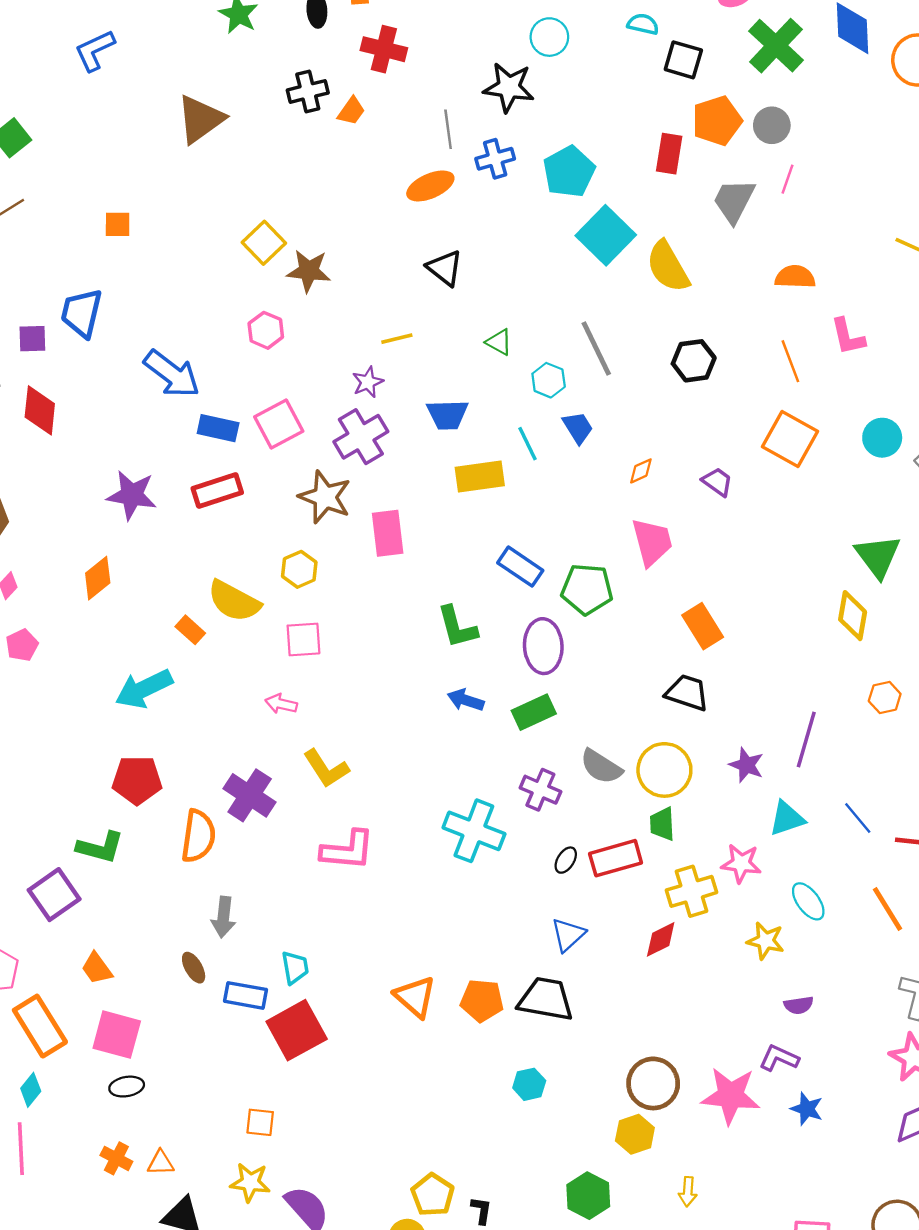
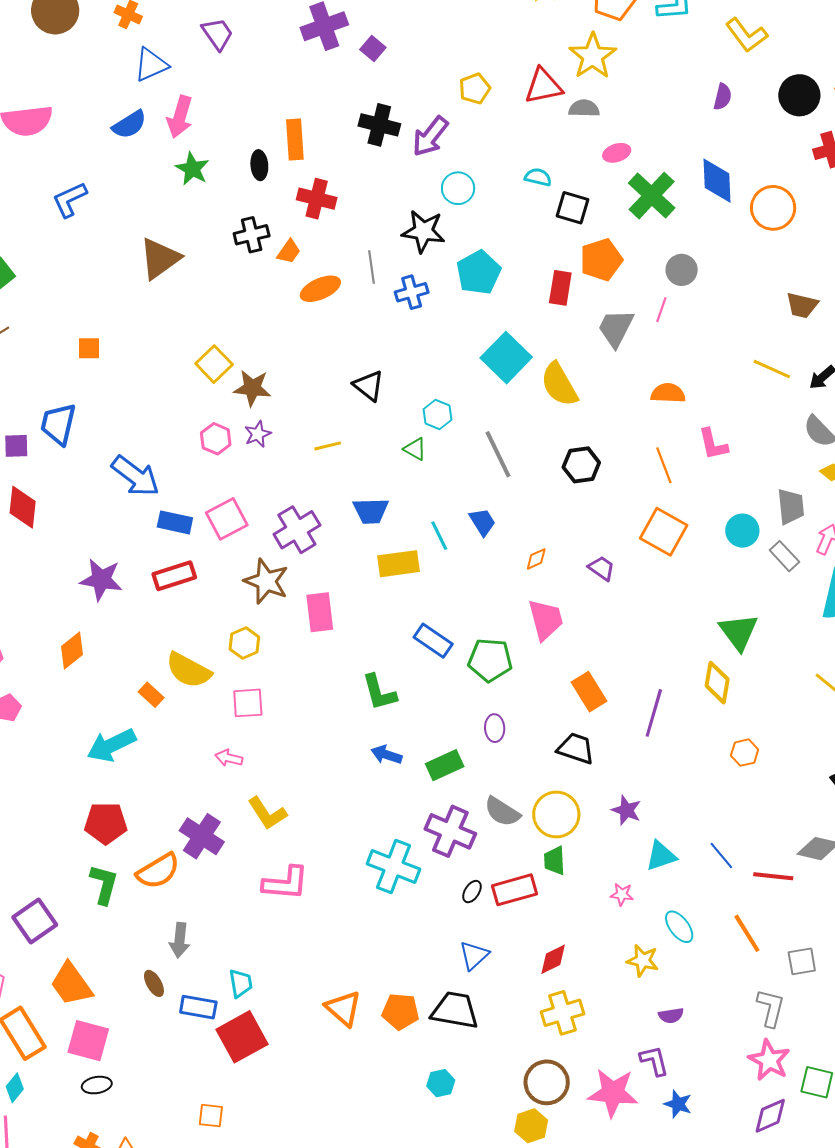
gray circle: (772, 125) -> (682, 270), moved
cyan pentagon: (569, 172) -> (479, 272), moved
orange ellipse: (430, 186) -> (320, 289), moved
cyan hexagon: (549, 380) -> (438, 414), moved
purple star: (368, 382) -> (258, 434), moved
purple ellipse: (543, 646) -> (495, 728), moved, size x0.6
purple line: (806, 740) -> (654, 713), moved
purple cross: (540, 790) -> (450, 831), size x1.4
orange semicircle: (198, 836) -> (158, 871), turned 51
green L-shape: (100, 847) -> (104, 884), moved, turned -90
pink star: (741, 863) -> (622, 894), size x0.7
yellow cross: (692, 891) -> (562, 1013), moved
orange trapezoid: (97, 968) -> (71, 984), size x1.6
purple L-shape: (779, 1058) -> (654, 1061), turned 52

